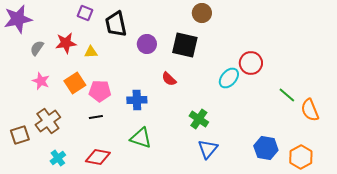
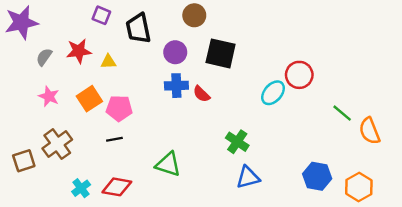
brown circle: (202, 13) -> (194, 15), moved
blue cross: (137, 100) -> (176, 86), moved
blue triangle: (208, 149) -> (248, 177), turned 35
cyan cross: (58, 158) -> (81, 188), moved

